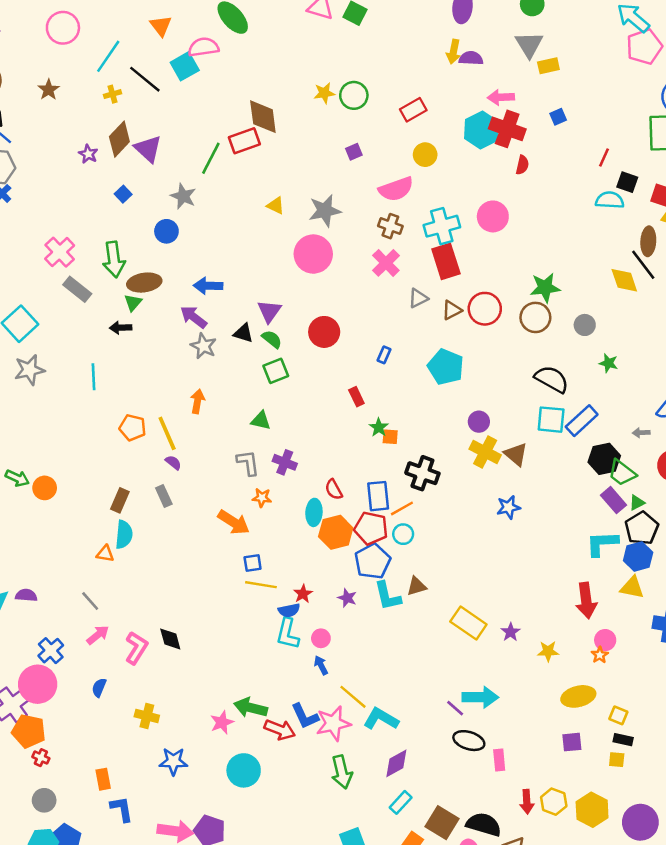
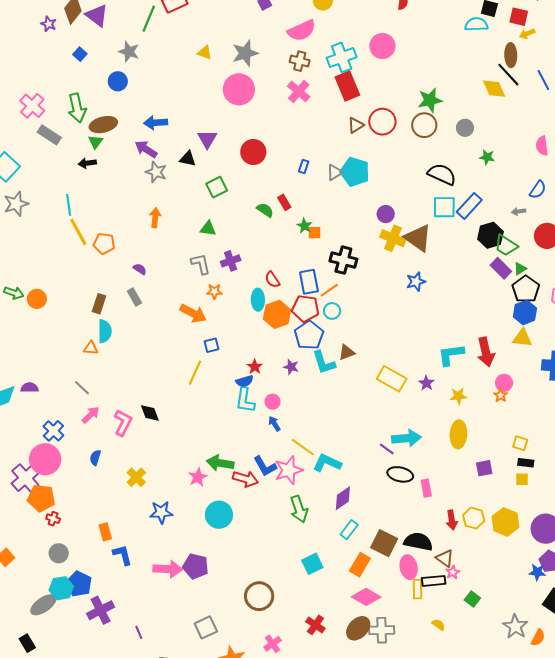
gray triangle: (418, 298) -> (335, 172), moved
green semicircle: (272, 339) -> (265, 210), moved
yellow line: (167, 433) -> (78, 232), moved
brown triangle: (516, 454) -> (418, 238), size x1.4
purple cross: (285, 462) -> (231, 261), turned -36
cyan L-shape: (602, 543) -> (451, 355), moved
yellow line: (261, 585) -> (195, 373), moved, turned -70
yellow ellipse: (578, 696) -> (458, 434), moved, turned -68
yellow cross: (147, 716) -> (136, 477), turned 36

